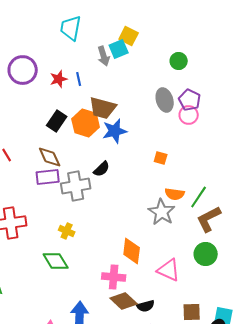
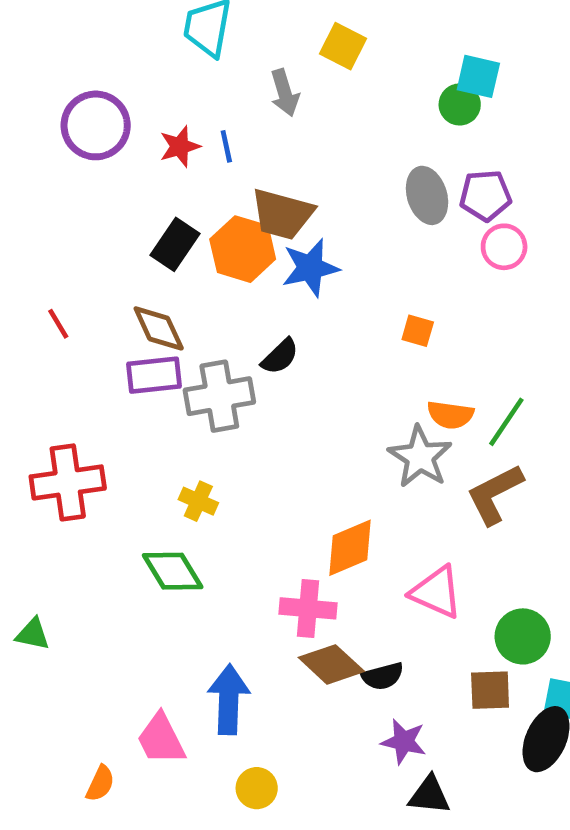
cyan square: (119, 49) -> (478, 76), moved, turned 36
purple pentagon: (190, 100) -> (485, 195), turned -30
pink circle: (189, 115) -> (504, 247), moved
brown L-shape: (209, 219) -> (495, 494), moved
orange diamond: (132, 251) -> (350, 548), turned 60
green circle: (206, 254) -> (523, 636), moved

